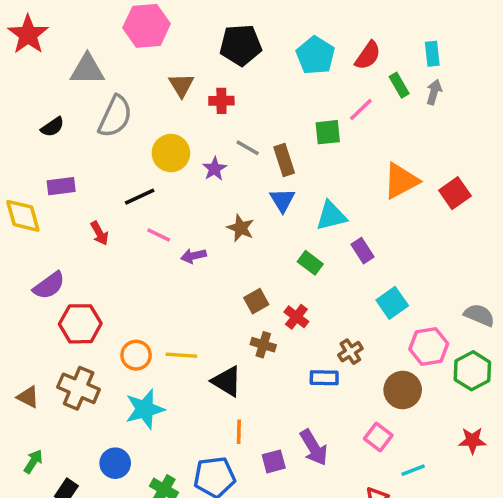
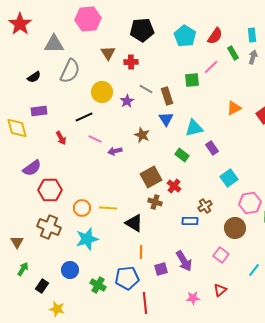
orange triangle: (401, 181) -> (234, 108), size x0.7
brown square: (256, 301) -> (151, 177), size x1.5
brown triangle: (28, 397) -> (17, 242), moved, turned 32
cyan line: (413, 470) -> (254, 270), moved, turned -32

